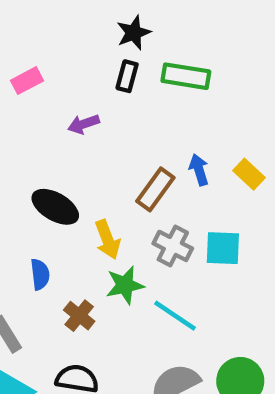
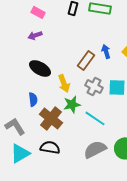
pink rectangle: (27, 81) -> (38, 12), moved, turned 56
purple arrow: (84, 124) -> (35, 35), moved
brown cross: (79, 316) -> (51, 118), size x1.6

